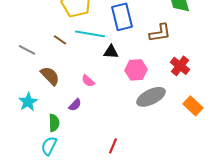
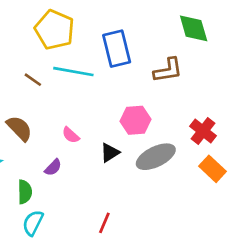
black triangle: (111, 52) -> (110, 153), moved, turned -35
red cross: (180, 66) -> (203, 131), moved
cyan semicircle: (49, 146) -> (33, 223), moved

